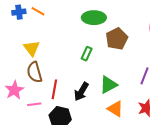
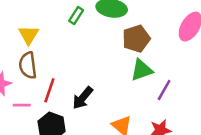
green rectangle: (87, 54) -> (76, 15), moved
green triangle: (108, 85) -> (142, 70), moved

